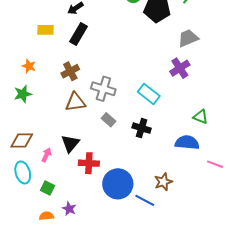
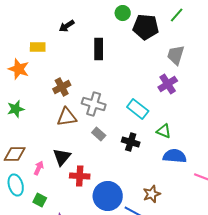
black rectangle: (79, 34) -> (99, 49), moved, turned -30
gray trapezoid: (188, 38) -> (176, 55), turned -50
orange star: (29, 66) -> (19, 69), moved, size x1.5
green triangle: (200, 117) -> (164, 131), moved

